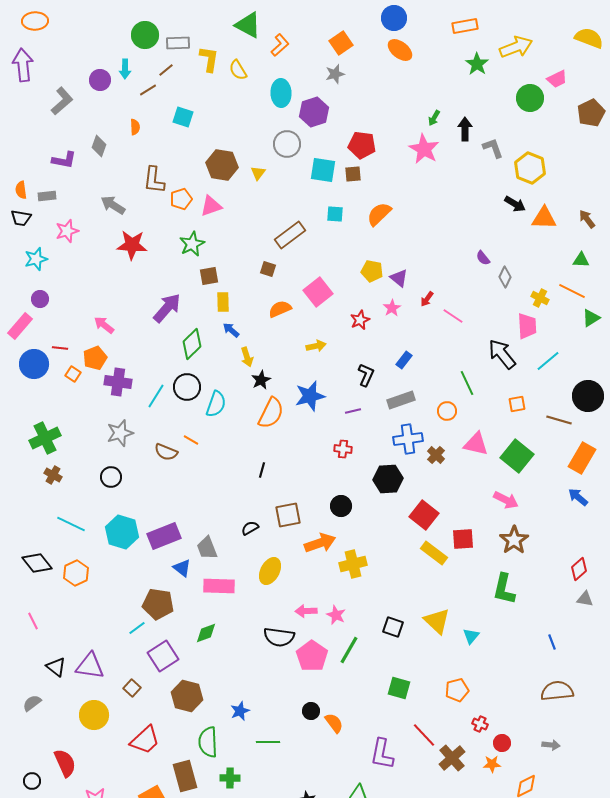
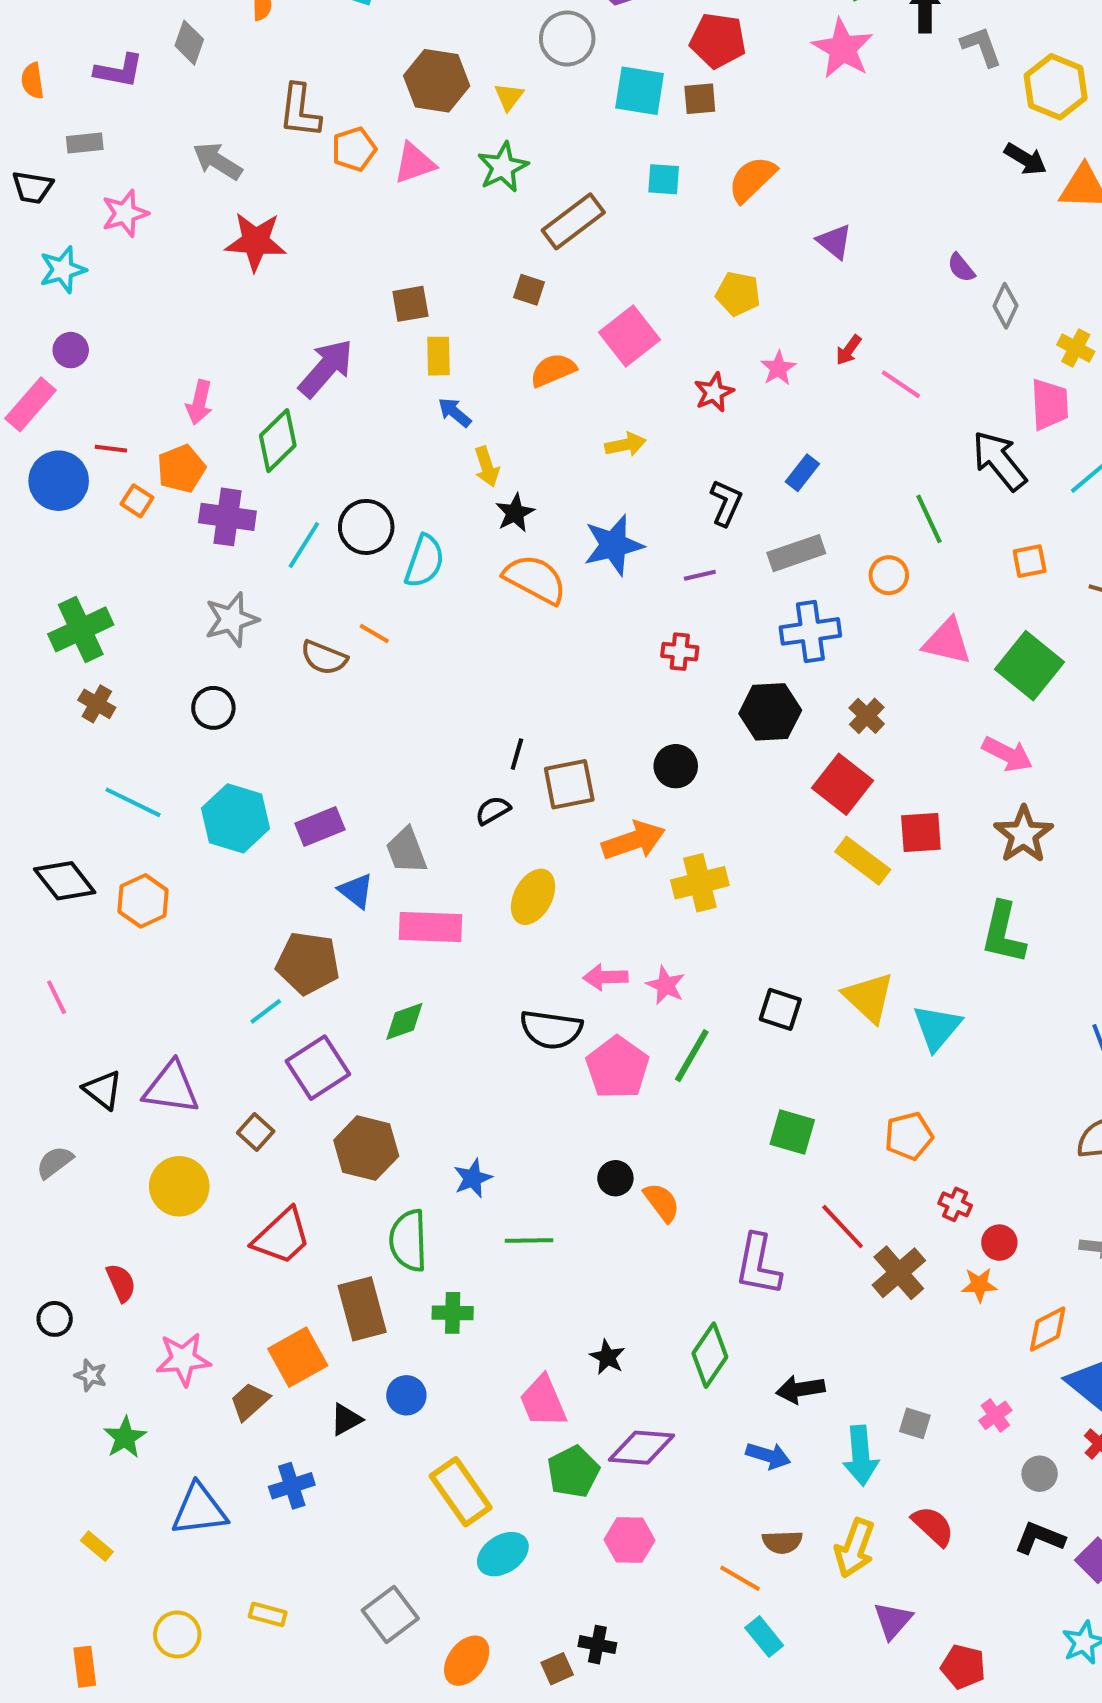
orange semicircle: (21, 190) -> (32, 81), moved
green star: (192, 244) -> (503, 167), moved
purple triangle: (399, 278) -> (835, 242), moved
pink arrow: (104, 325) -> (199, 402), turned -115
green diamond: (192, 344) -> (278, 441), moved
orange semicircle: (271, 413) -> (535, 579), turned -88
brown cross: (436, 455) -> (867, 716), moved
black line: (262, 470) -> (517, 754), moved
purple rectangle: (164, 536) -> (320, 826), size x0.7
cyan triangle: (471, 636) -> (937, 1027), size x1.5
red semicircle: (65, 763) -> (121, 1283), size x0.7

